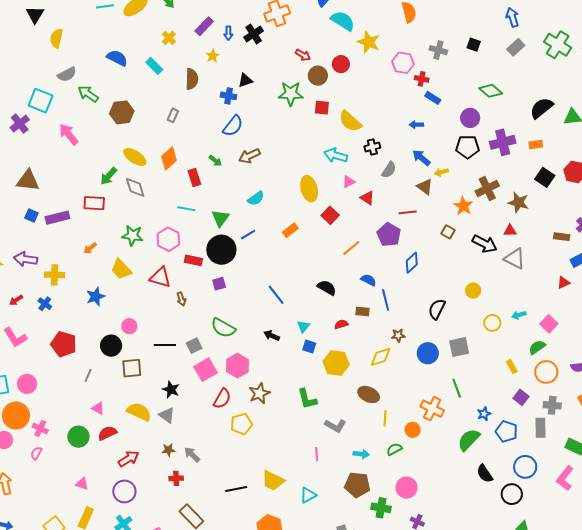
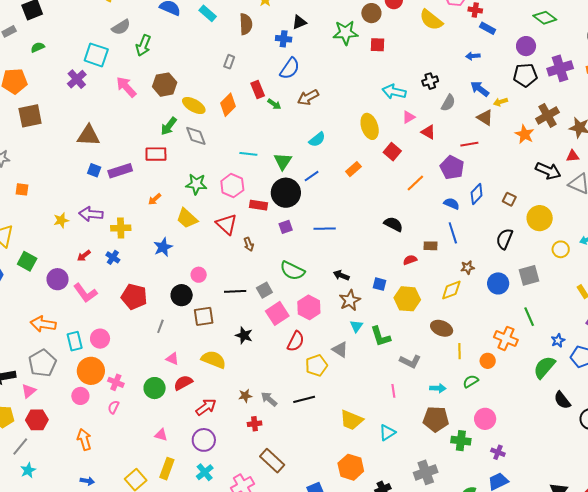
green arrow: (88, 94) -> (143, 45), turned -100
brown hexagon: (122, 112) -> (165, 85), moved
yellow semicircle: (350, 121) -> (431, 20), moved
red rectangle: (194, 178) -> (258, 90), moved
brown square: (448, 232) -> (509, 199), moved
red triangle: (160, 277) -> (227, 224), turned 30
blue semicircle: (368, 280) -> (452, 204), moved
yellow circle: (473, 291) -> (540, 218), size x1.6
blue line: (276, 295) -> (325, 229), moved, turned -50
cyan triangle: (303, 326) -> (356, 326), moved
brown star: (259, 393) -> (350, 300), moved
gray triangle: (167, 415) -> (340, 350), moved
black line: (236, 489) -> (304, 399), moved

